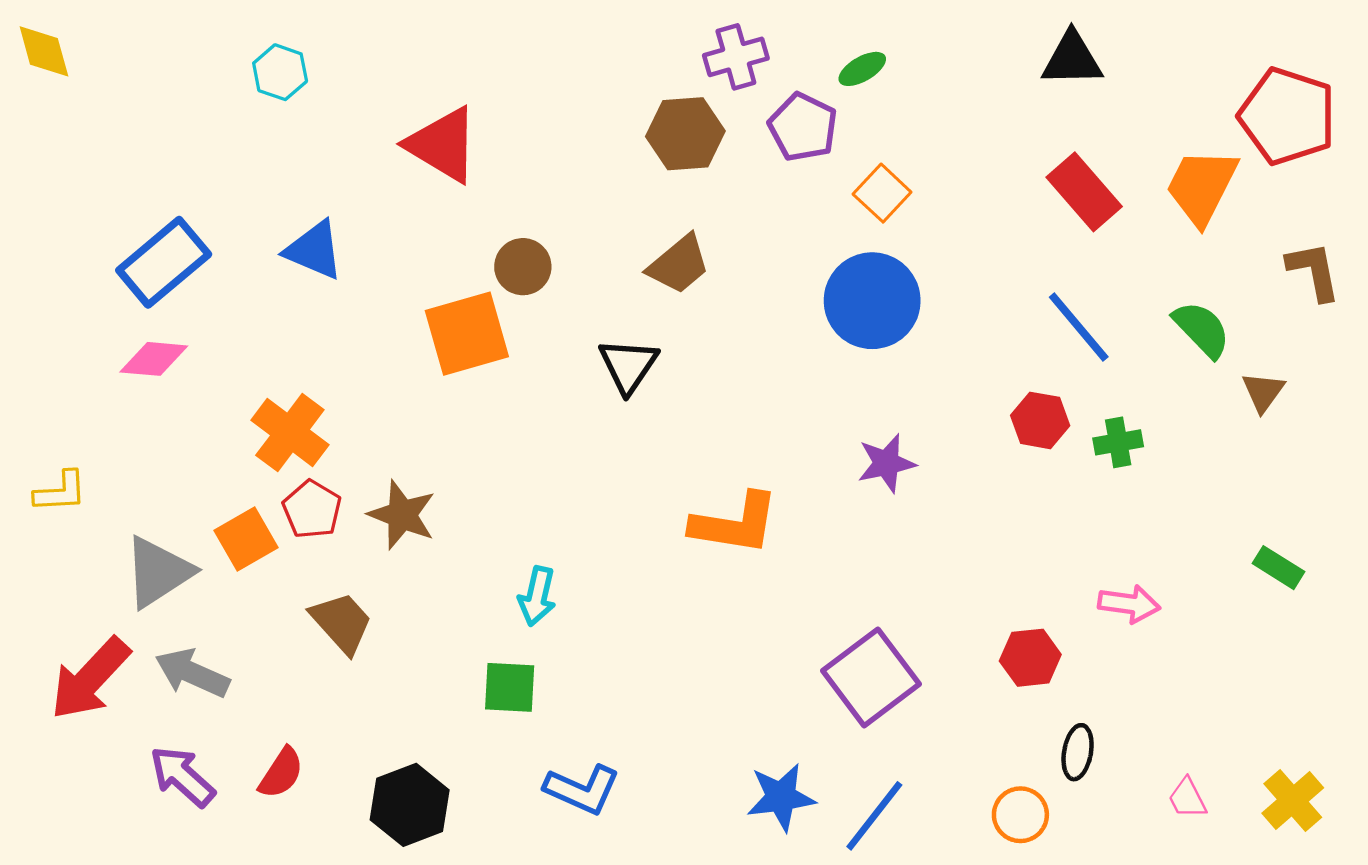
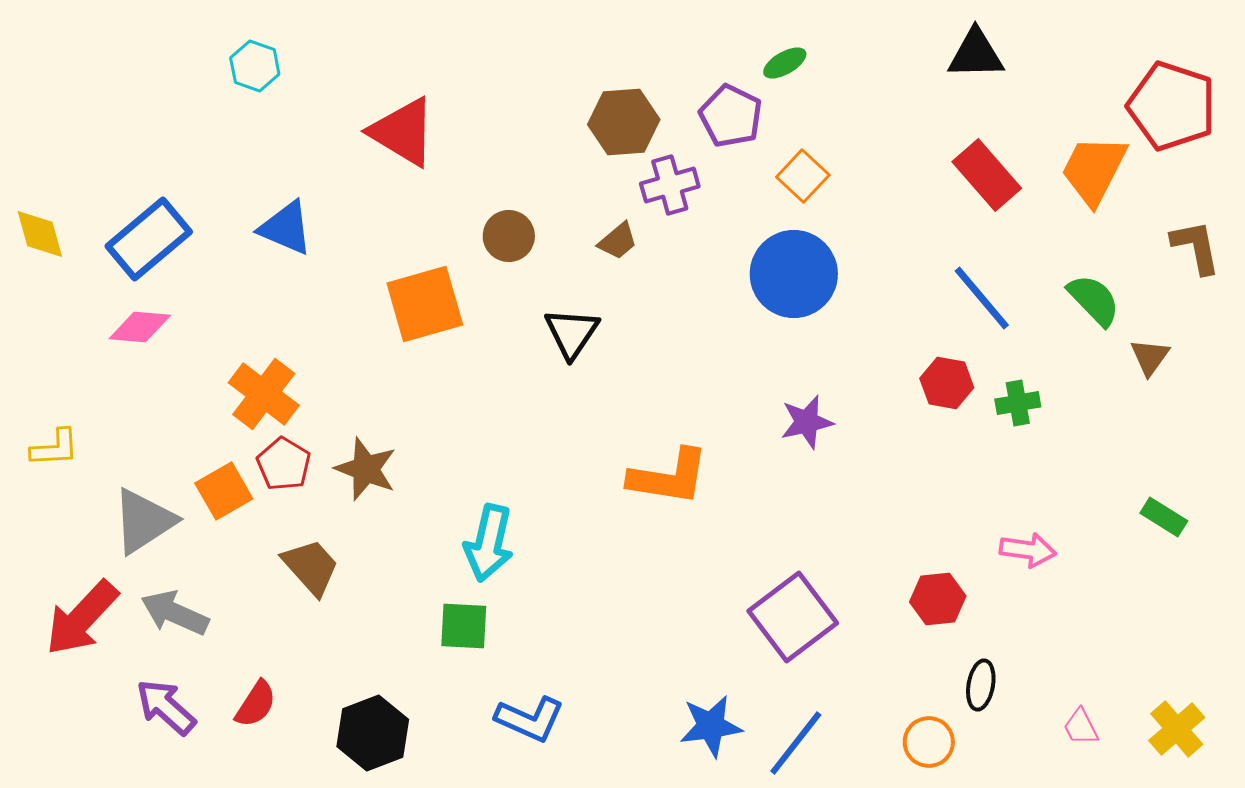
yellow diamond: (44, 51) -> (40, 234), moved
purple cross: (736, 57) -> (670, 185), moved
brown trapezoid: (679, 264) -> (618, 241), size x0.7
brown circle: (523, 267) -> (509, 236), moved
cyan arrow: (537, 596) -> (489, 543), size x1.4

